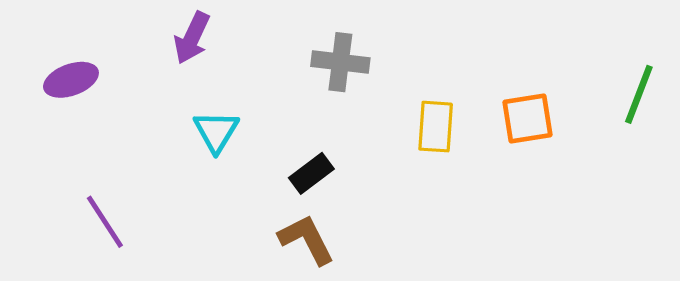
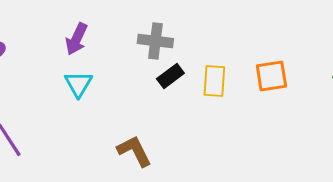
purple arrow: (192, 38) -> (76, 39), moved
black rectangle: (311, 173) -> (170, 76), moved

